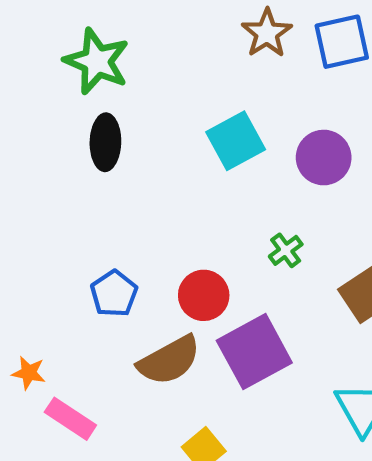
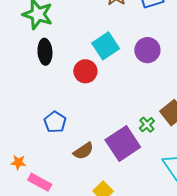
green cross: (286, 250) -> (147, 125), moved
red circle: (204, 295) -> (85, 71), moved
brown semicircle: (169, 360) -> (83, 151), size x0.7

